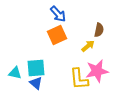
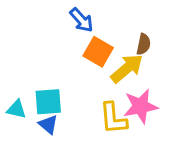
orange square: (57, 35) -> (98, 52), moved, turned -36
yellow arrow: (88, 46) -> (127, 68), size x1.6

